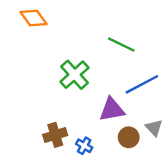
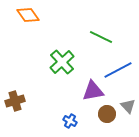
brown cross: (55, 135) -> (15, 101), moved

